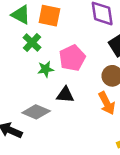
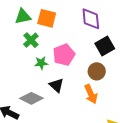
green triangle: (21, 15) -> (23, 16), turned -42
black triangle: (65, 95) -> (56, 85), turned 35

